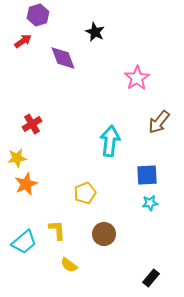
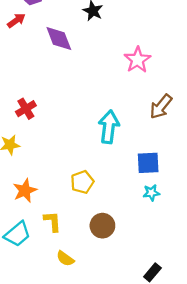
orange star: (26, 184) -> (25, 191), moved

